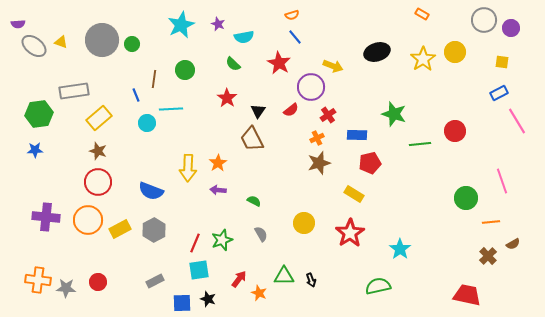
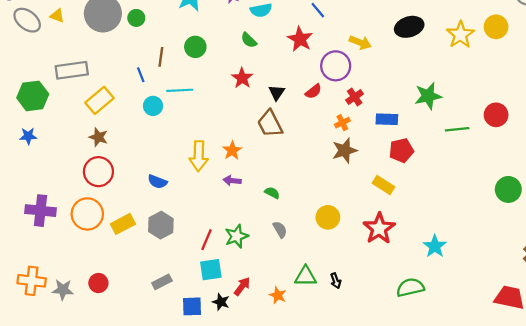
green star: (394, 114) -> (428, 96), turned -30
blue semicircle: (151, 191) -> (157, 182), size x0.7
red arrow: (239, 279) -> (242, 286), moved

